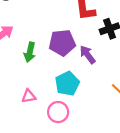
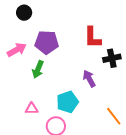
purple pentagon: (62, 43) -> (47, 42), moved

